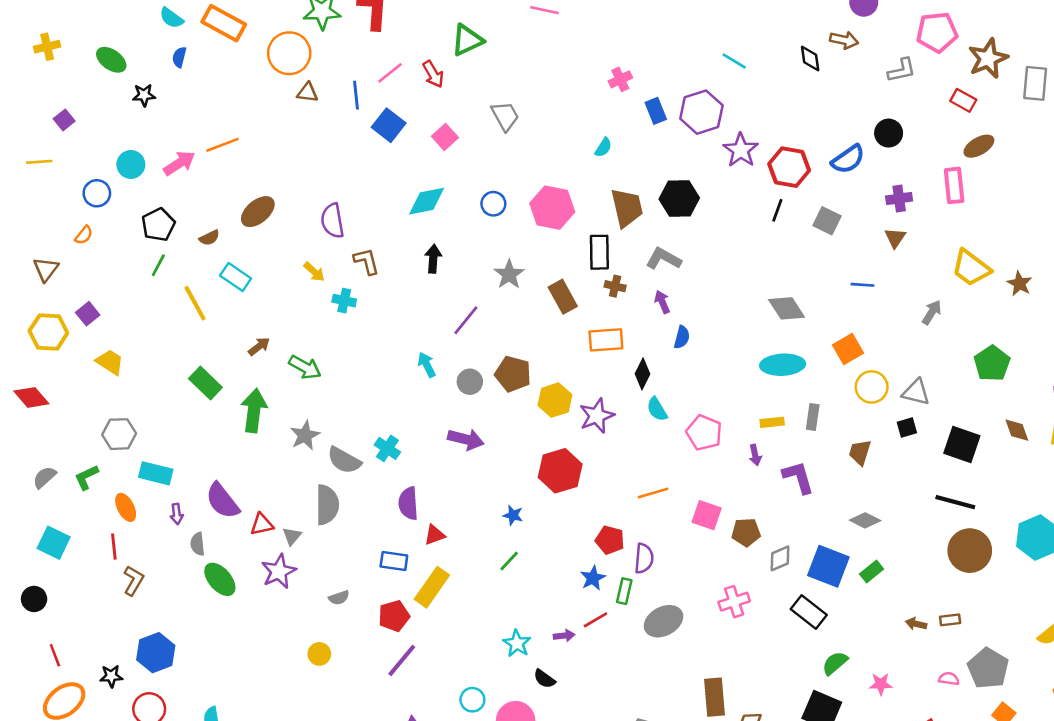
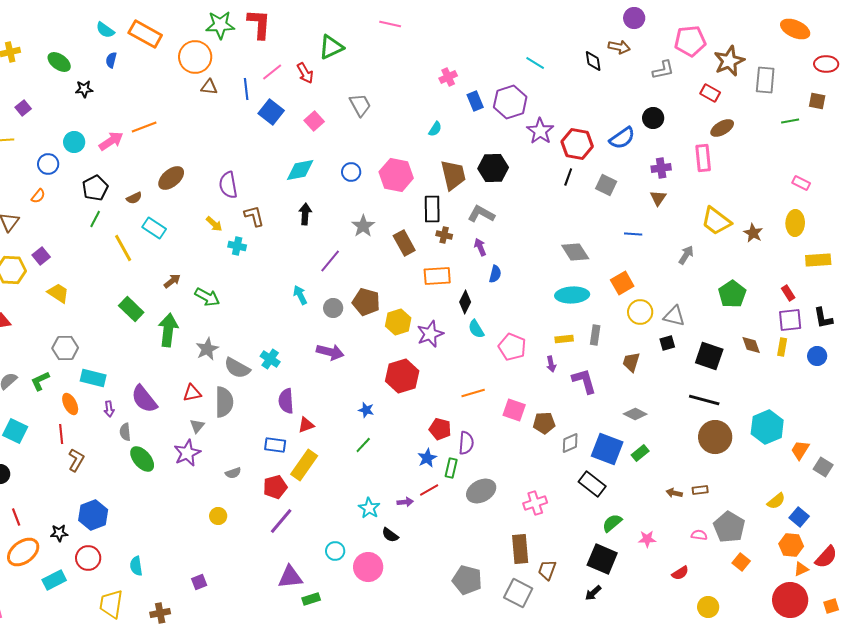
red triangle: (262, 524) -> (192, 393), moved
pink cross: (734, 602) -> (535, 503), moved

